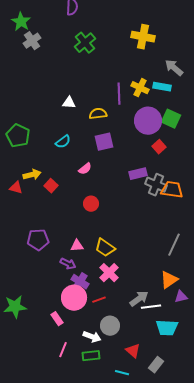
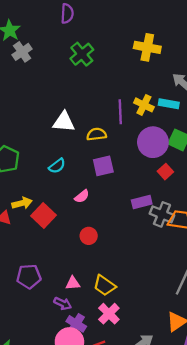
white triangle: (69, 103) -> (64, 122), size x1.5
red square: (51, 186) -> (43, 216), size x1.5

